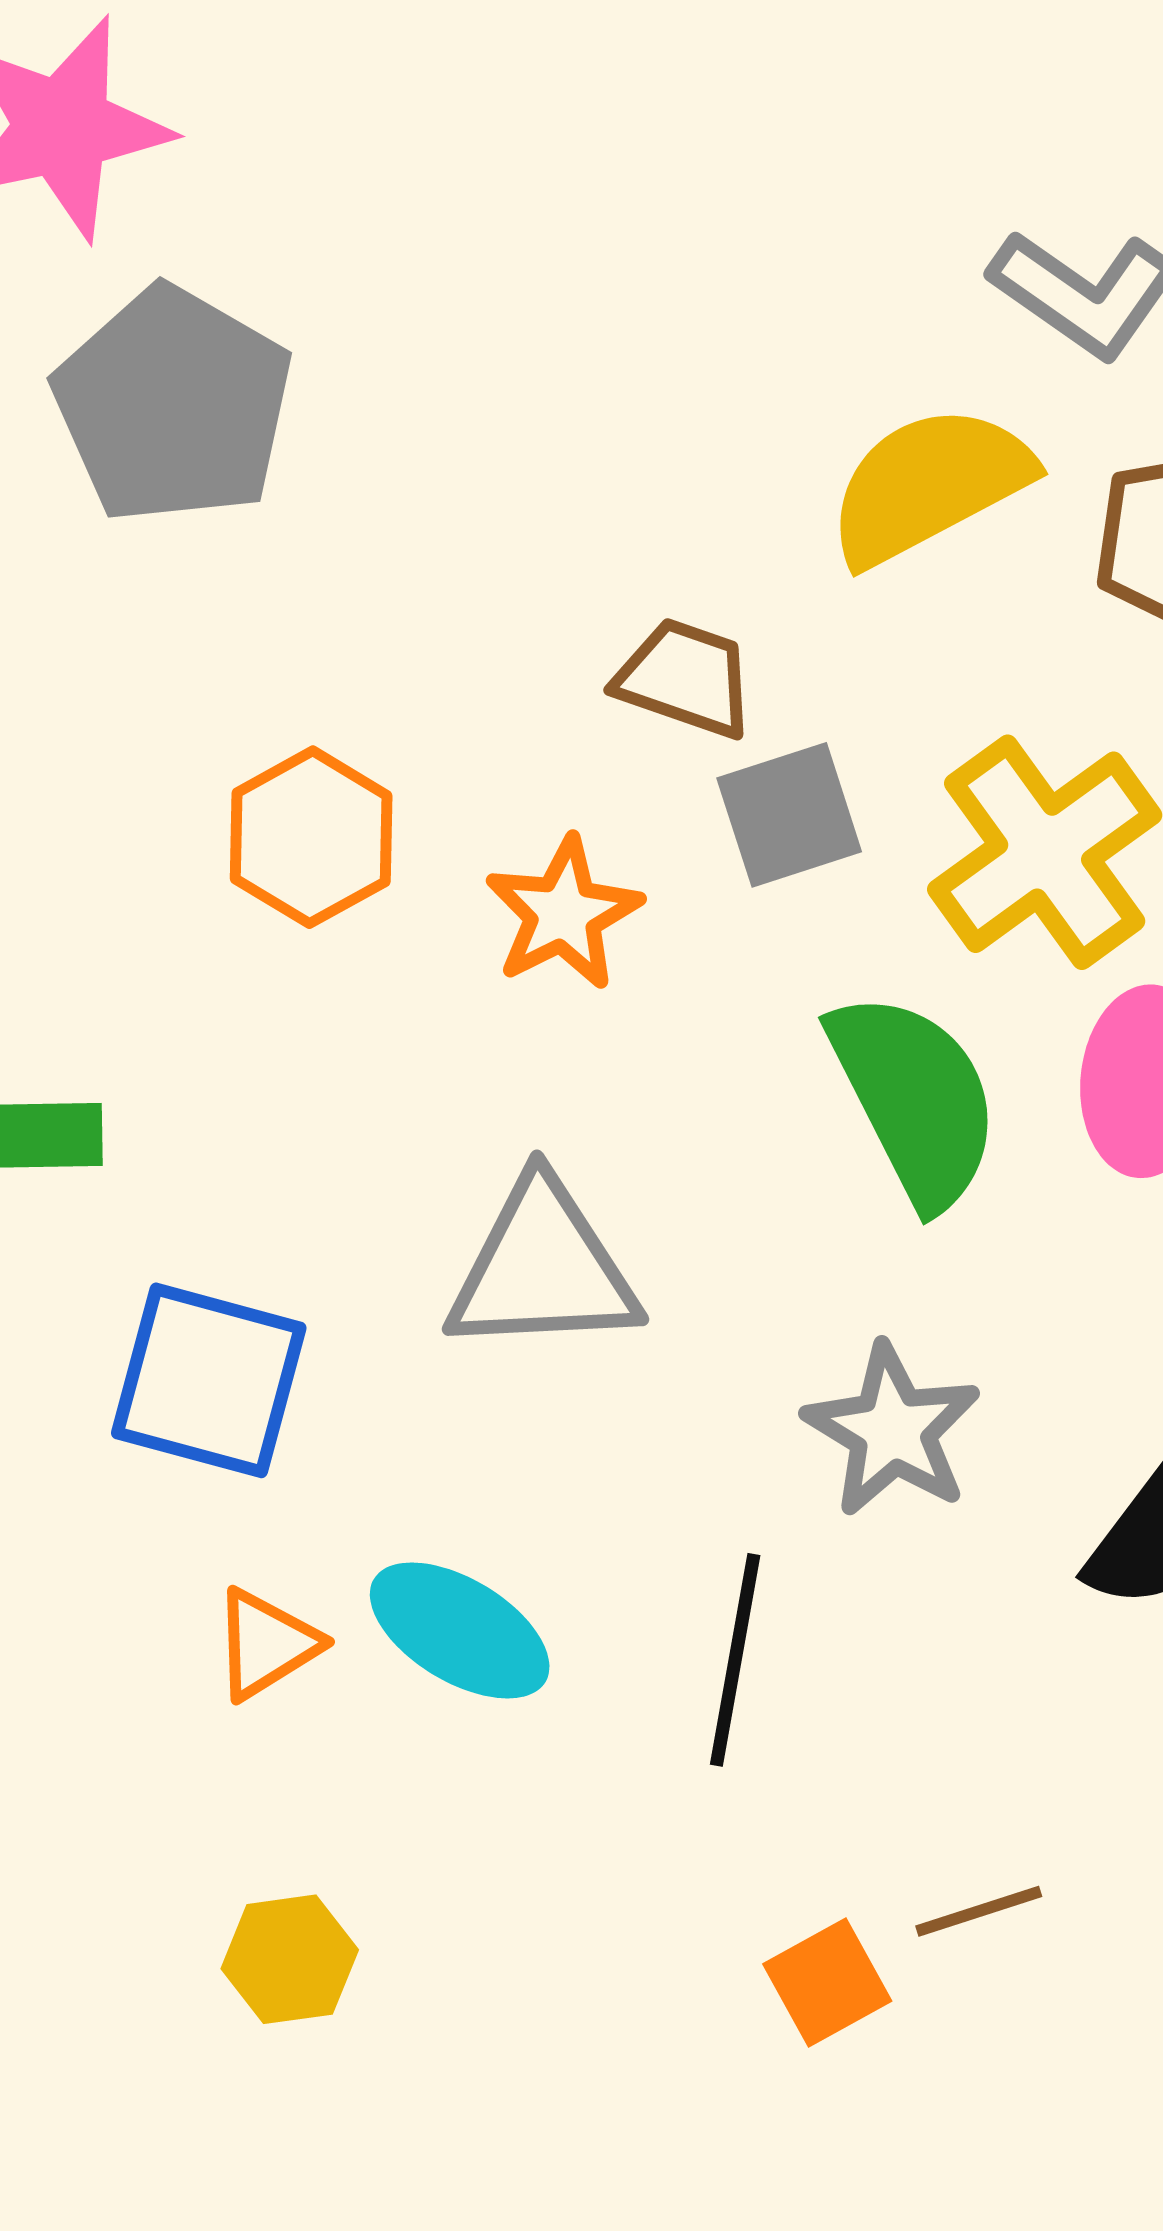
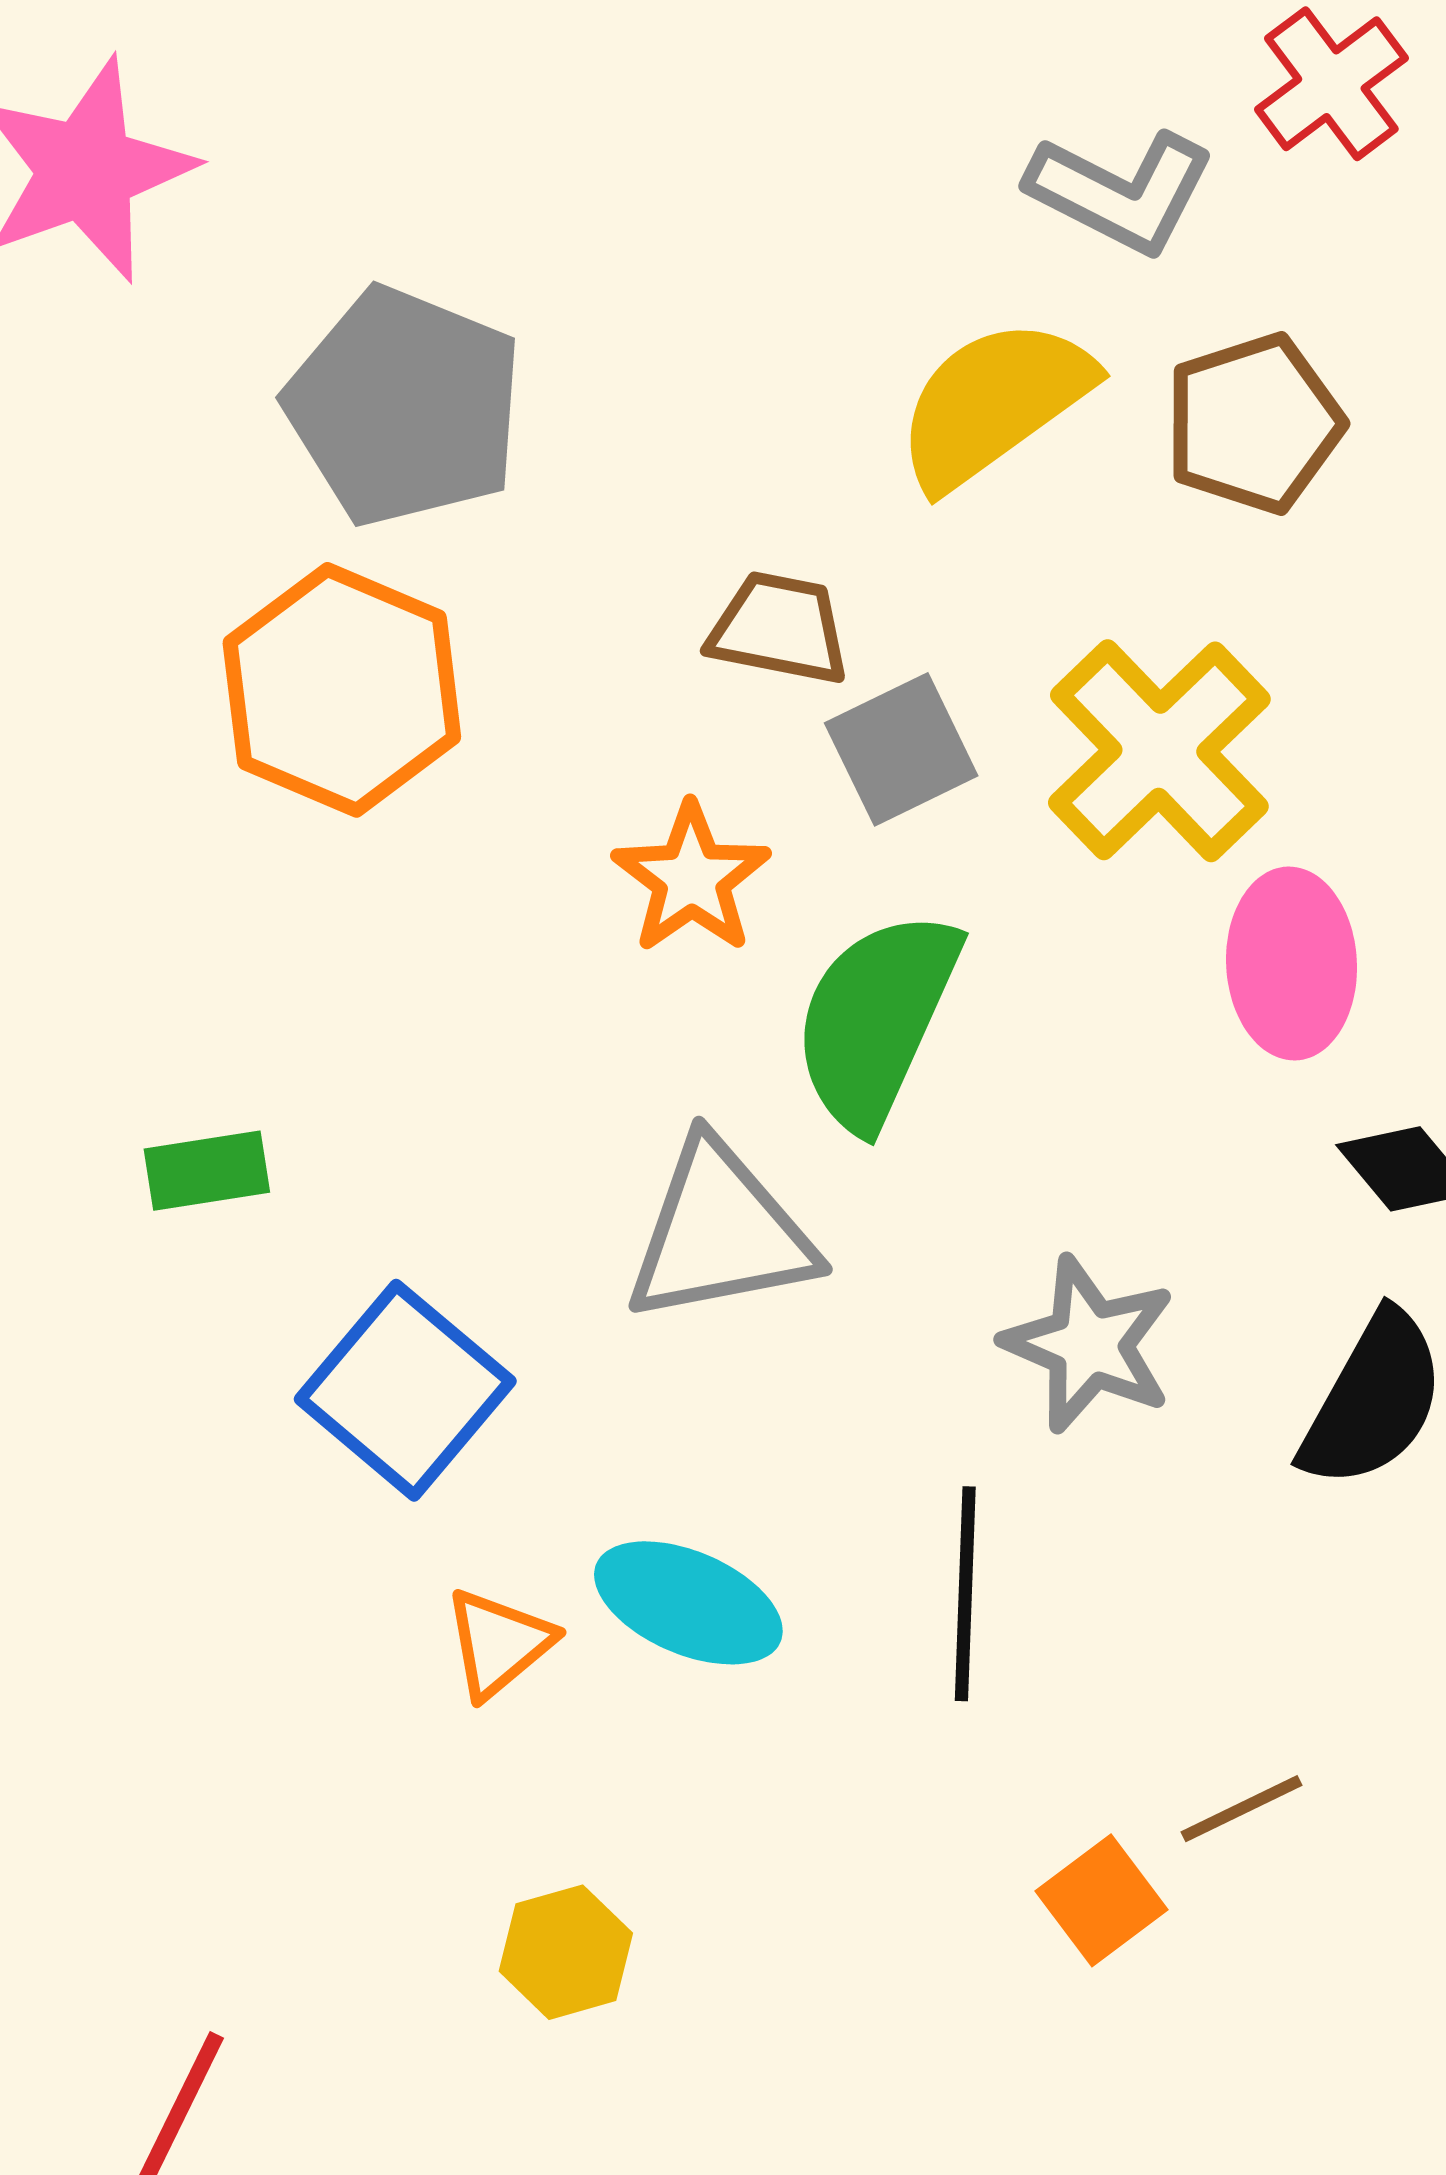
gray pentagon: (173, 405) -> (405, 407), moved
orange hexagon: (311, 837) -> (342, 690), moved, size x1.4
green semicircle: (915, 1099) -> (876, 1019), moved, turned -121
blue square: (209, 1380) -> (405, 1390), turned 33

